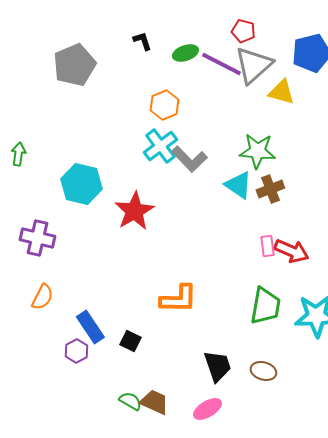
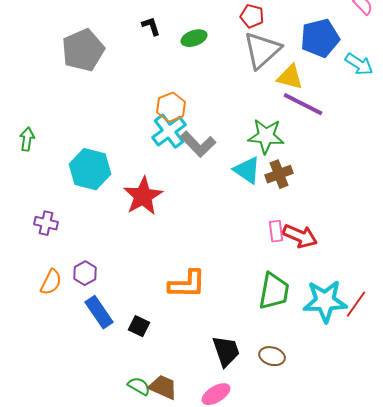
purple line: (221, 64) -> (303, 104), moved
orange hexagon: (164, 105) -> (171, 107), moved
purple cross: (37, 238) -> (46, 223), size x0.7
purple hexagon: (76, 351) -> (85, 273), moved

